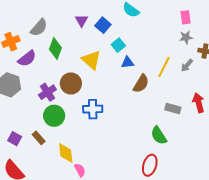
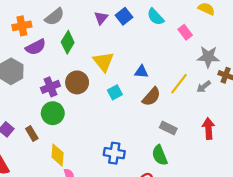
pink rectangle: (186, 17) -> (185, 32), moved, turned -40
blue square: (103, 25) -> (124, 16), moved
gray star: (186, 37) -> (208, 57), size x1.5
cyan square: (118, 45) -> (115, 92), moved
gray rectangle: (173, 108) -> (168, 128), moved
blue cross: (93, 109) -> (114, 153), moved

